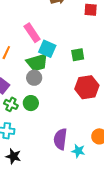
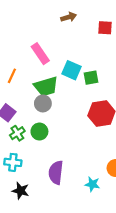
cyan square: (47, 49) -> (72, 70), moved
green cross: (11, 104) -> (17, 133), turned 32
purple semicircle: (60, 139) -> (56, 173), moved

